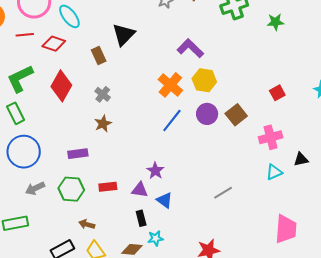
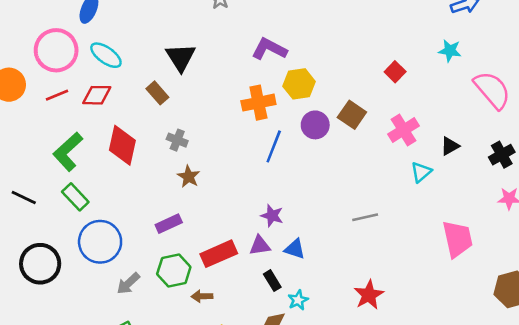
orange cross: (170, 85) -> (258, 103), turned -35
red rectangle: (108, 187) -> (219, 254), size x1.5
gray line: (223, 193) -> (365, 217), turned 36
brown arrow: (87, 224) -> (202, 296), moved

